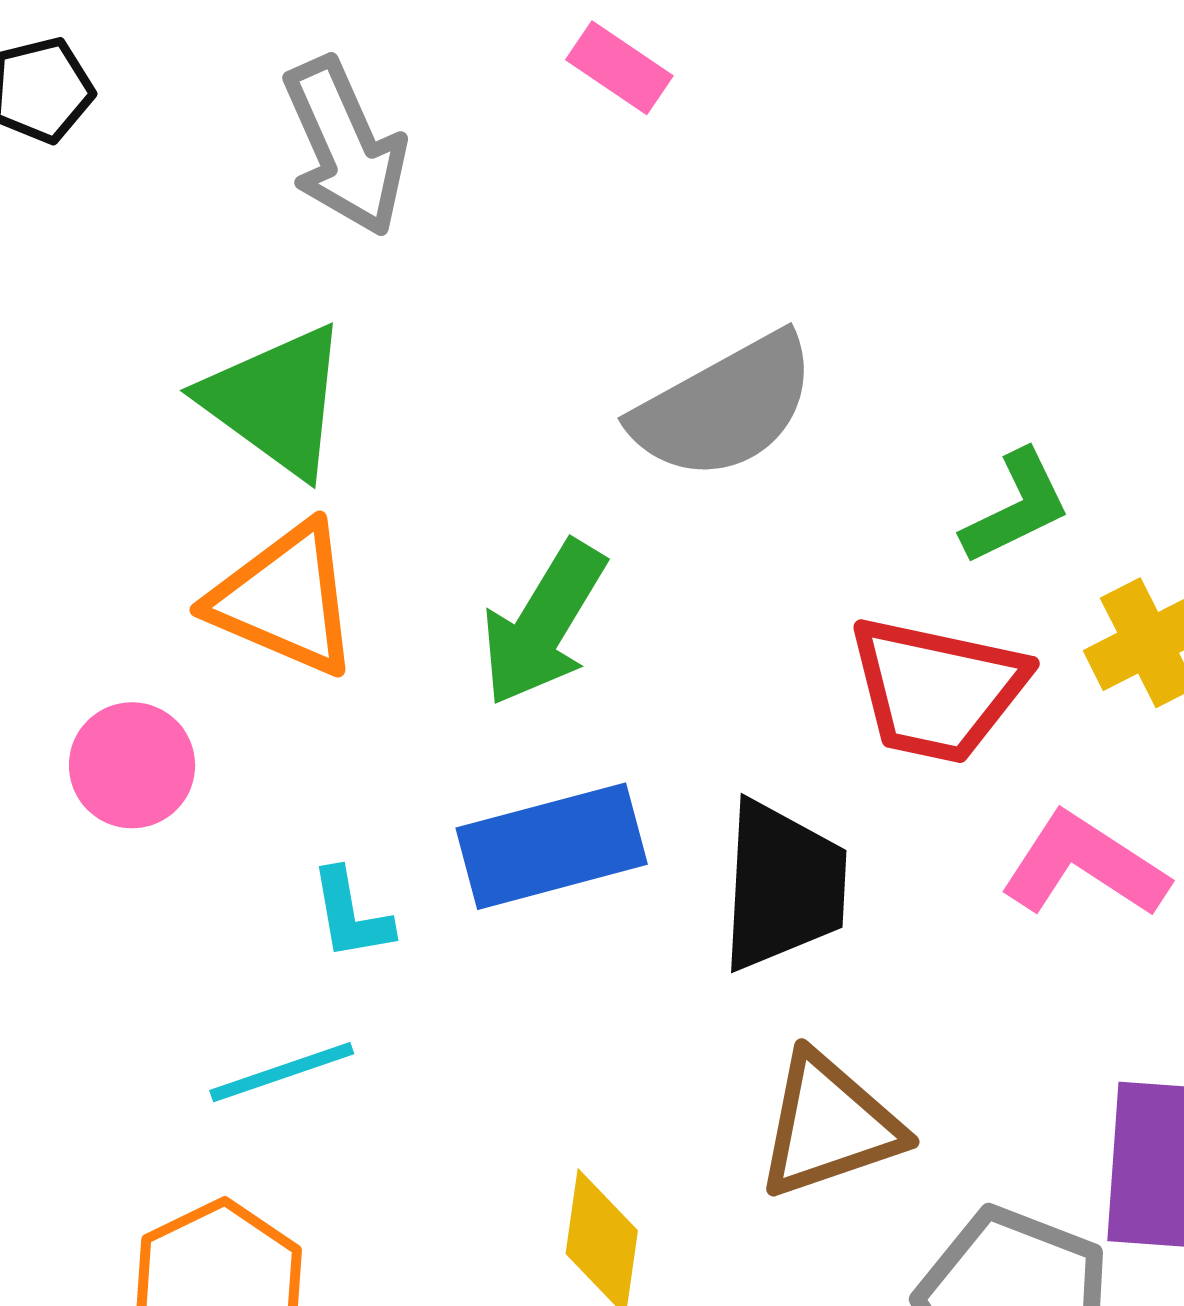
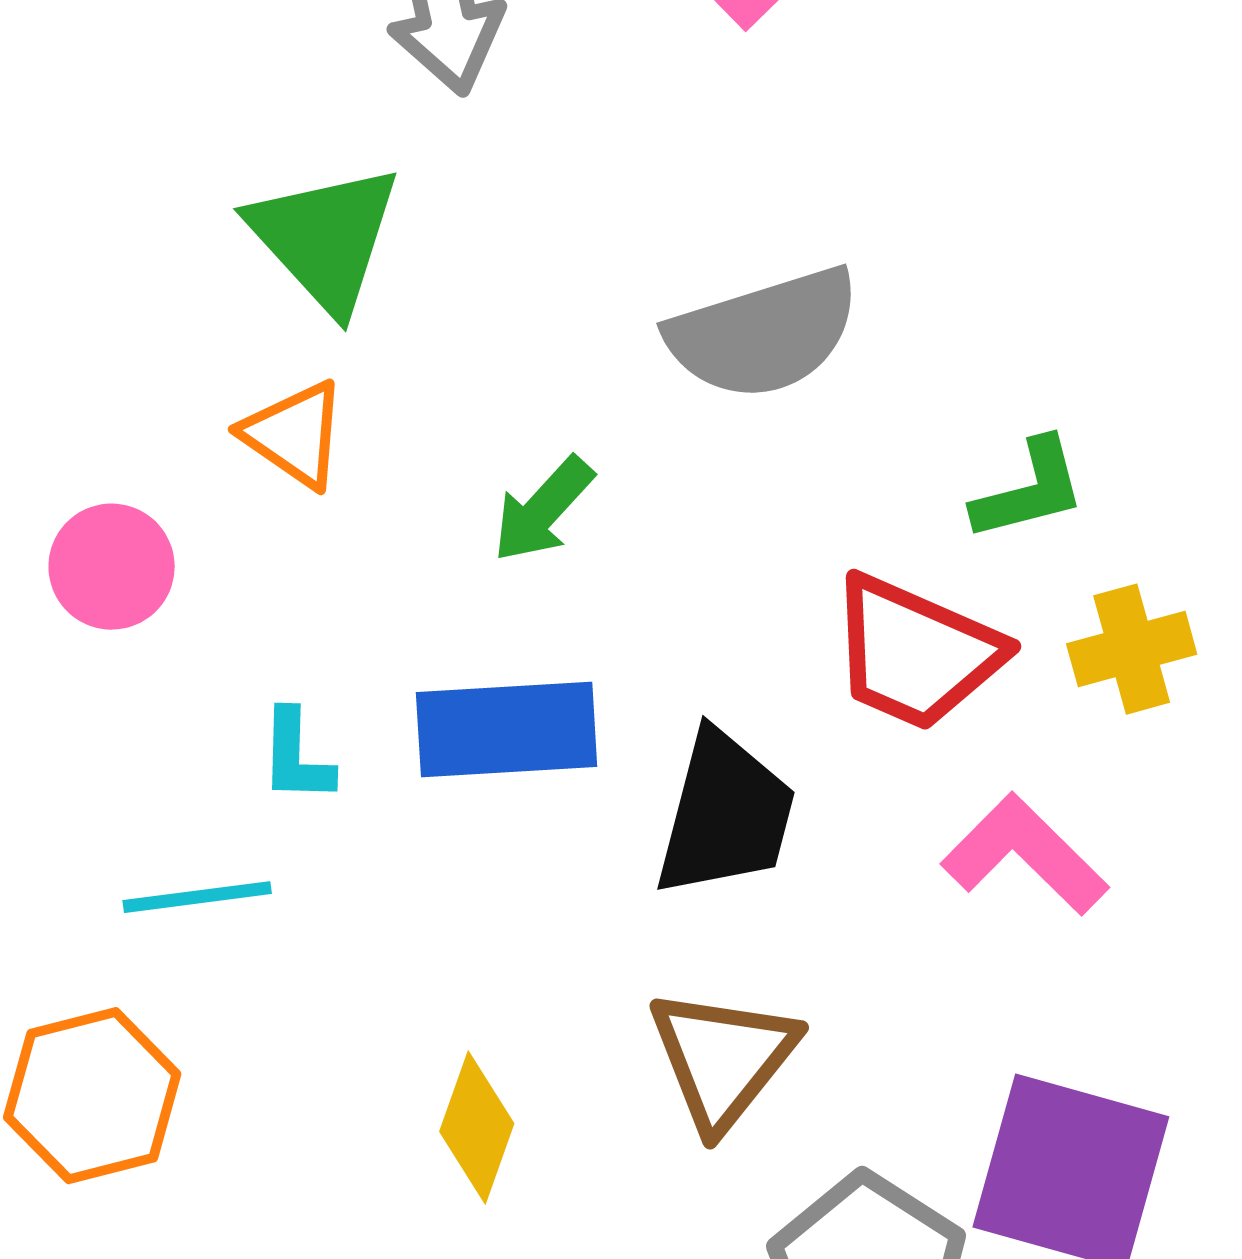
orange triangle: (285, 599) -> (294, 434), size x0.7
green arrow: (543, 623) -> (543, 509), size x0.7
brown triangle: (829, 1125) -> (723, 1059), turned -44

